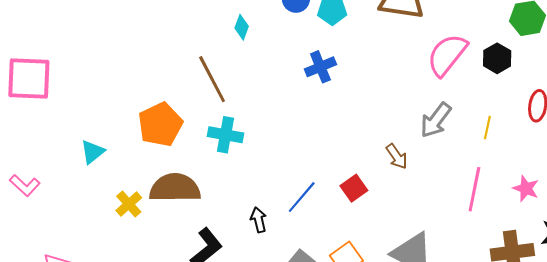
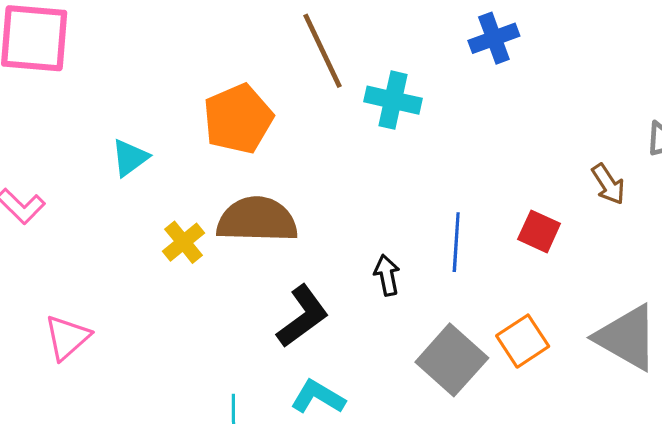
cyan cross: (226, 135) -> (393, 100), moved
red square: (354, 188) -> (539, 231), turned -32
blue line: (302, 197) -> (456, 242), turned -39

